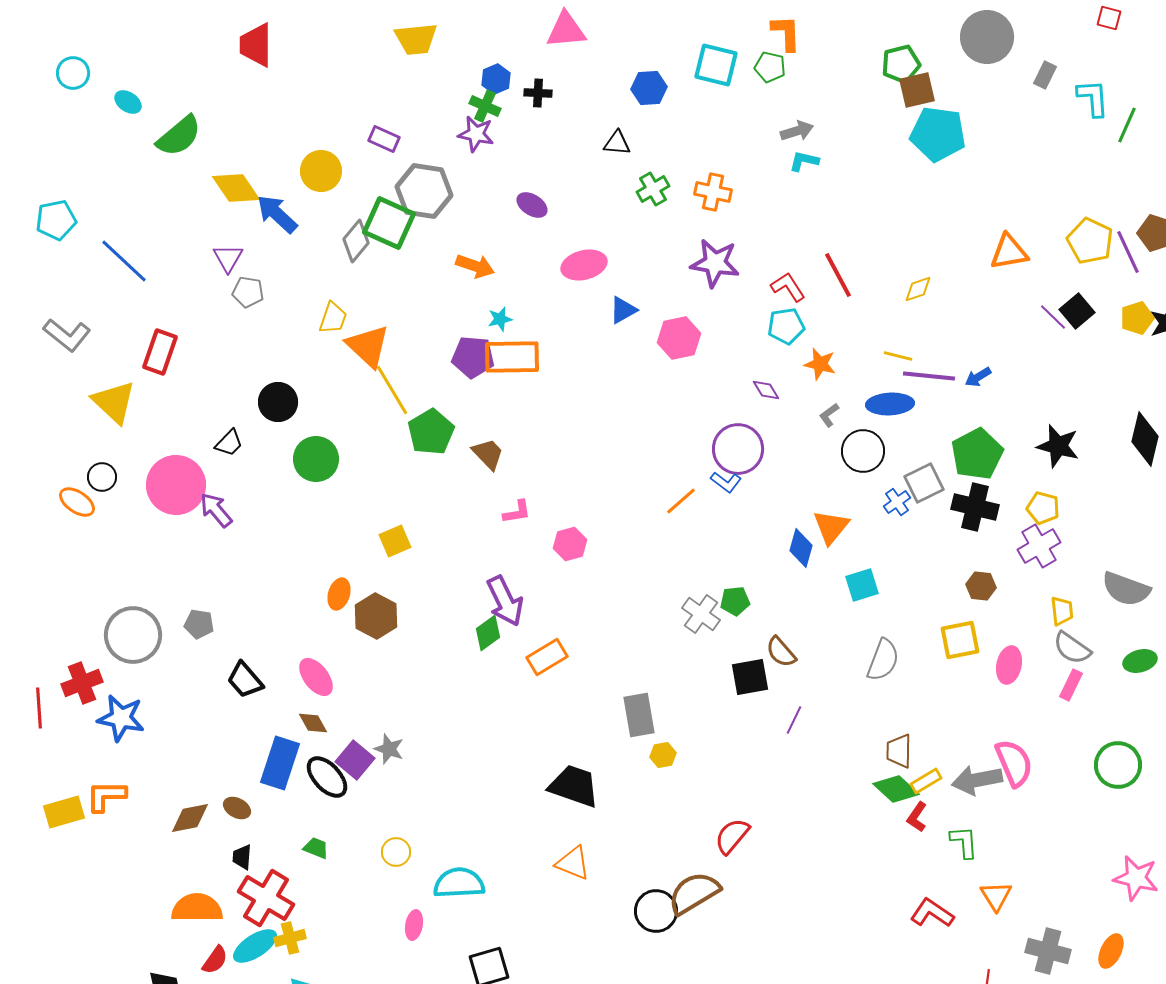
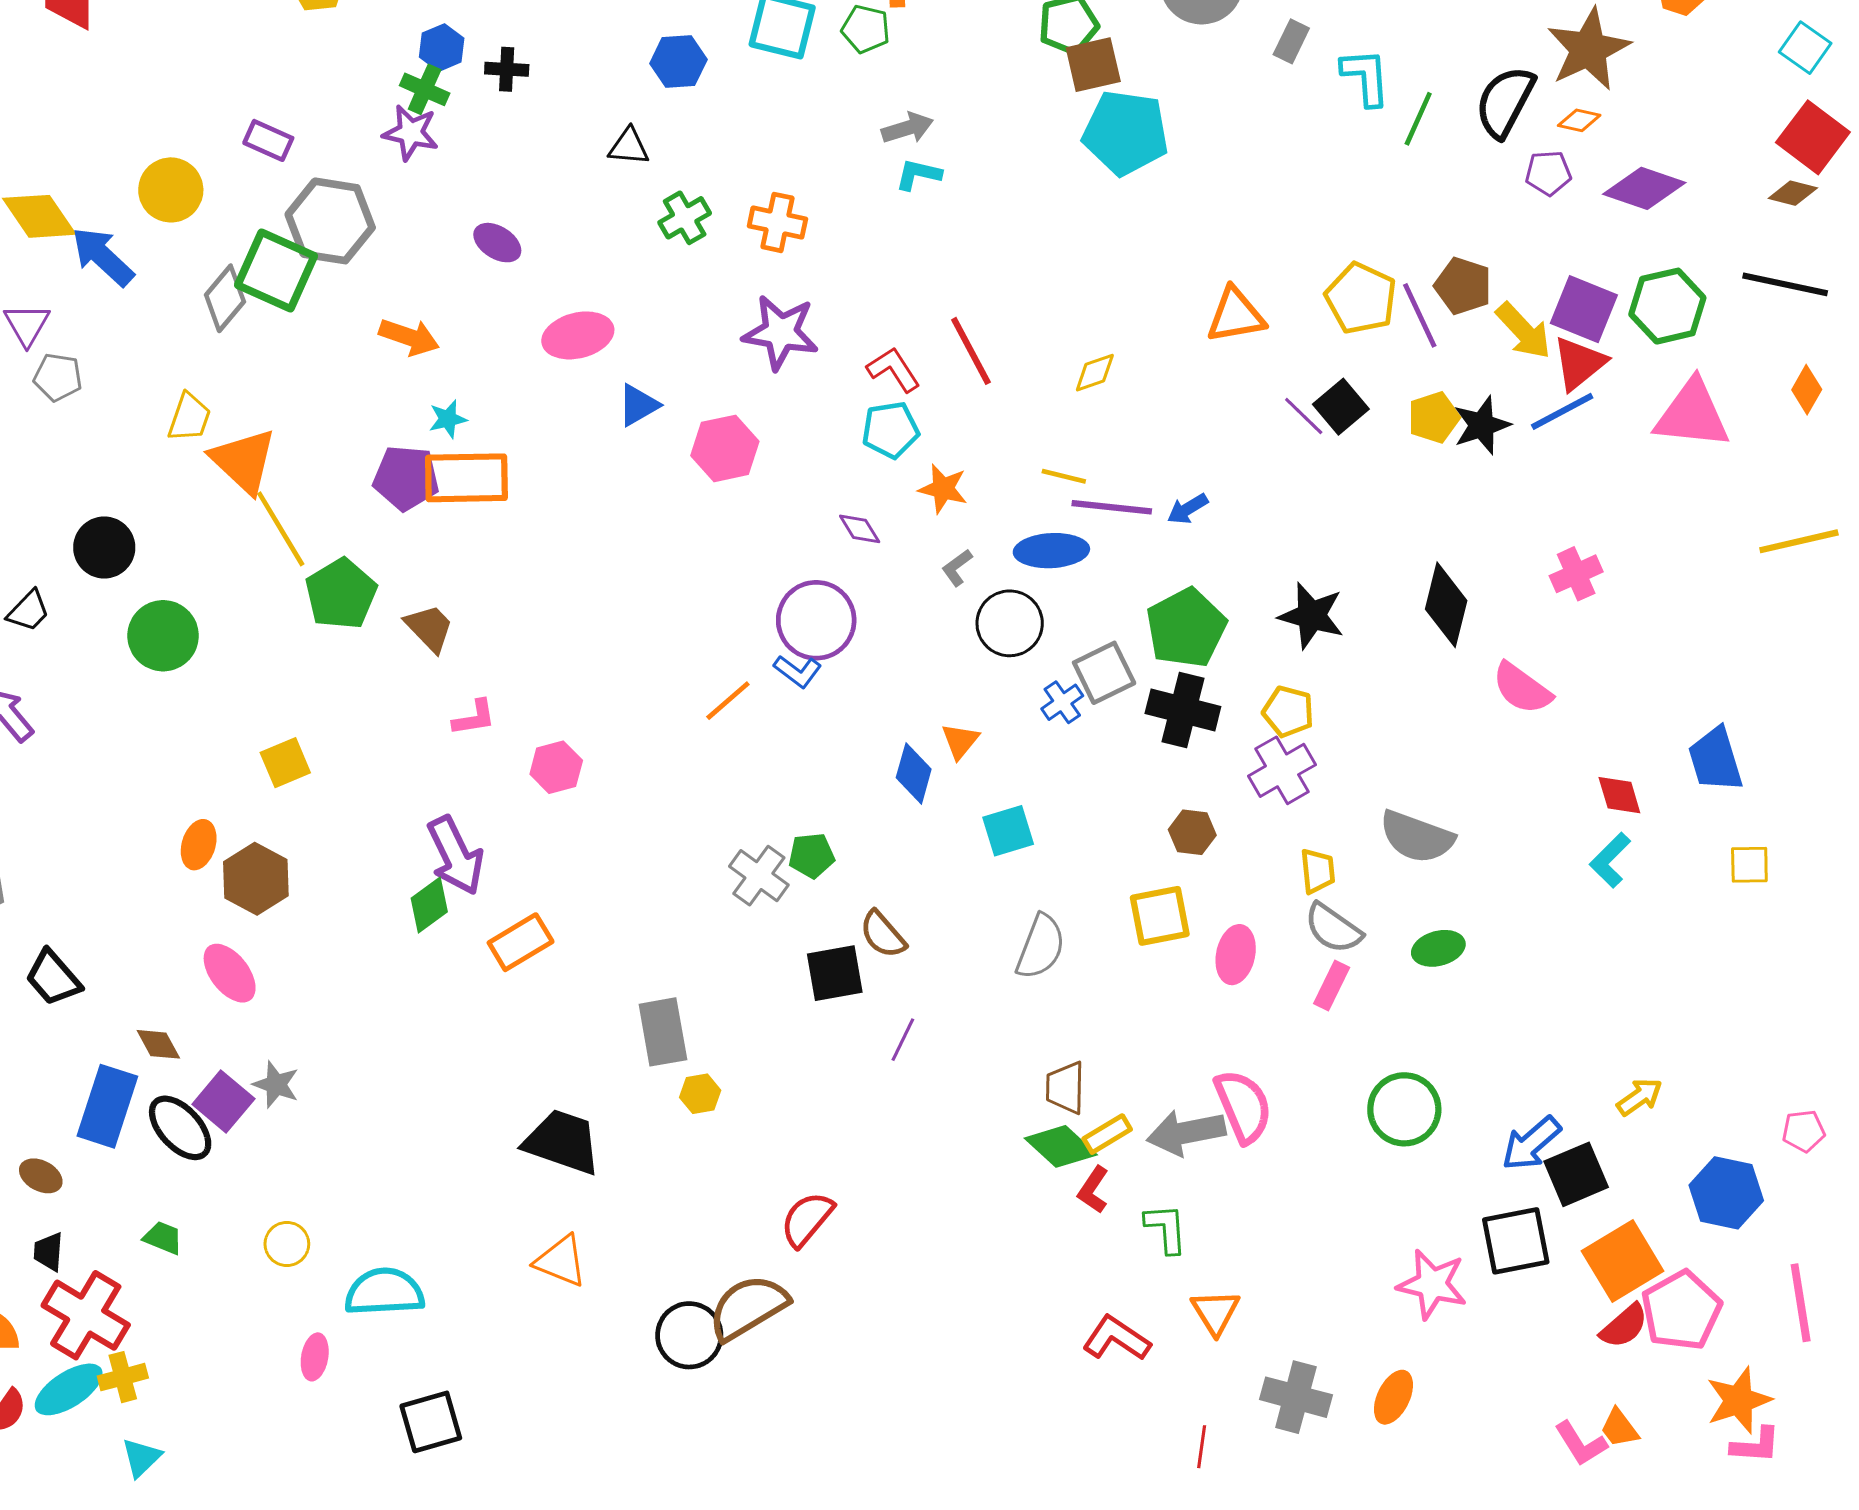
orange triangle: (831, 527) -> (960, 741), size x0.7
pink ellipse: (316, 677) -> (230, 973), moved

